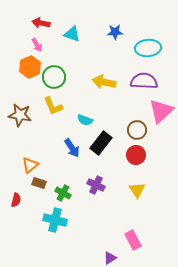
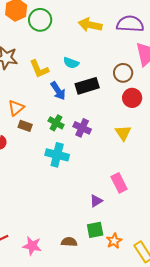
yellow L-shape: (53, 106) -> (39, 69), moved
black rectangle: (101, 143) -> (87, 86), turned 35
red circle: (136, 155) -> (132, 98), moved
green cross: (63, 193) -> (56, 123), moved
cyan cross: (55, 220) -> (57, 155), moved

